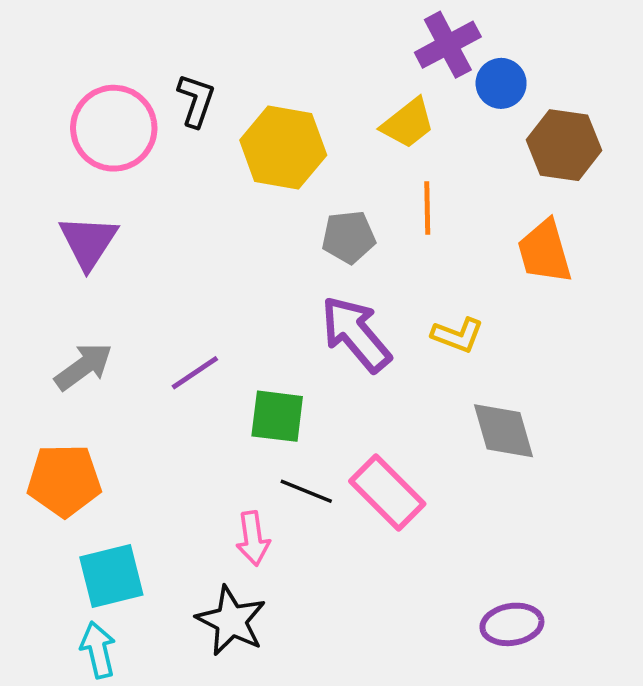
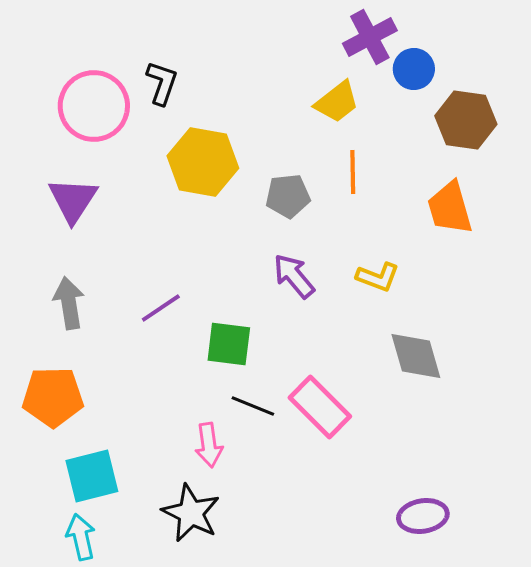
yellow hexagon: (283, 148) -> (203, 162), moved
purple arrow: (356, 334) -> (294, 276), size x0.7
gray arrow: (84, 367) -> (69, 303), turned -63

